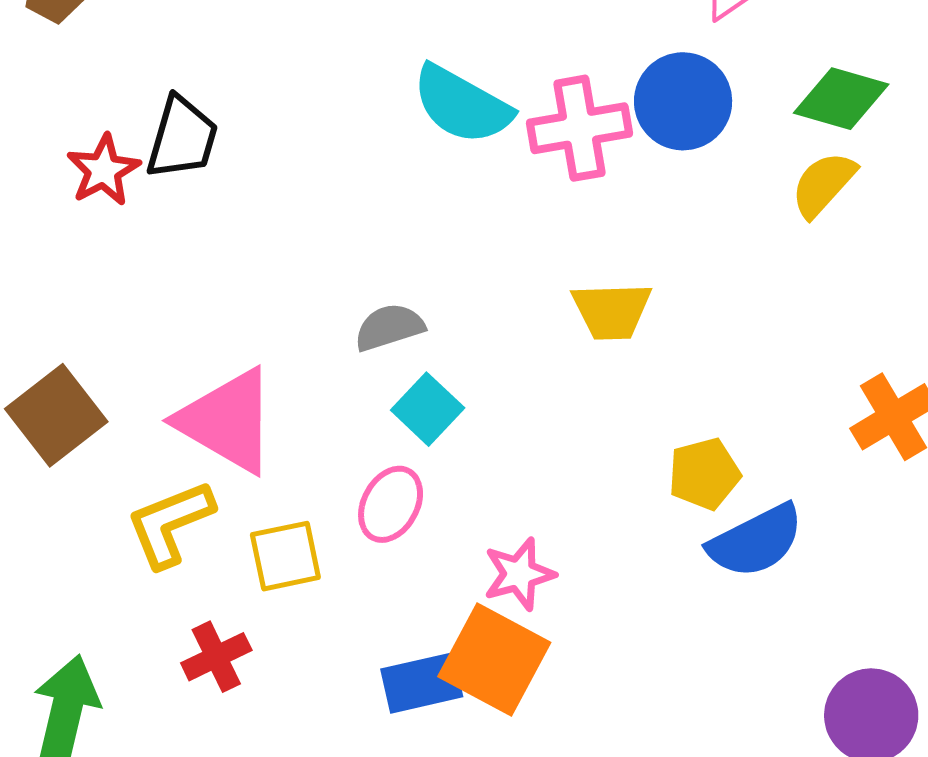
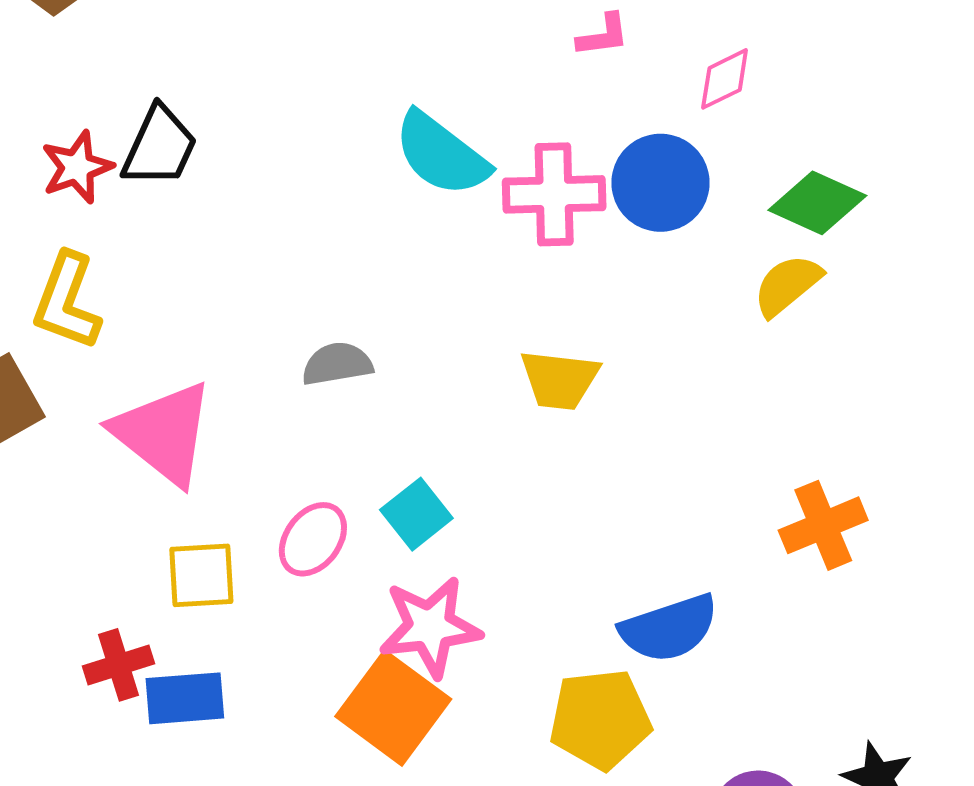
cyan square: (428, 409) -> (416, 514), moved
yellow pentagon: (704, 474) -> (600, 719), moved, size x1.4
yellow L-shape: (170, 524) -> (67, 301), moved, turned -56
pink star: (519, 574) -> (430, 627), size x1.4
blue rectangle: (422, 683) -> (185, 698), moved

